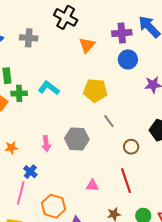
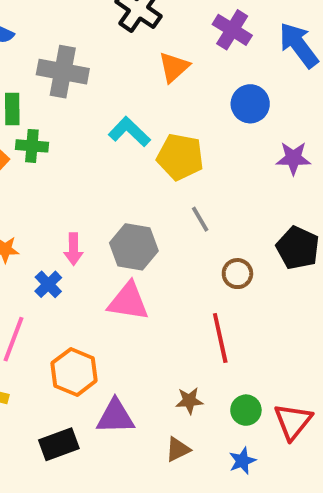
purple cross: (122, 33) -> (232, 30), moved, turned 30
gray cross: (29, 38) -> (63, 72), moved, size x1.4
cyan L-shape: (49, 88) -> (129, 132), moved
blue cross: (30, 172) -> (48, 284), moved
pink triangle: (92, 185) -> (128, 301), moved, size x1.6

